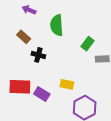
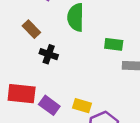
green rectangle: (87, 44) -> (114, 44), turned 56
yellow rectangle: (67, 84) -> (82, 106), moved

